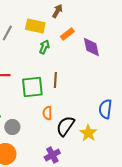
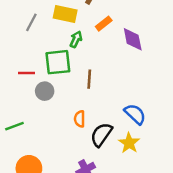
green square: (32, 87) -> (58, 62), moved
blue semicircle: (105, 109) -> (135, 114), moved, turned 126
gray circle: (12, 127) -> (45, 91), moved

